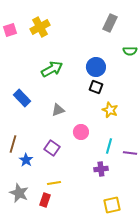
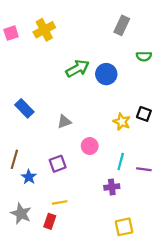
green arrow: (52, 69) -> (77, 69), moved
black square: (96, 87) -> (144, 114), moved
purple square: (52, 148) -> (58, 164), turned 35

